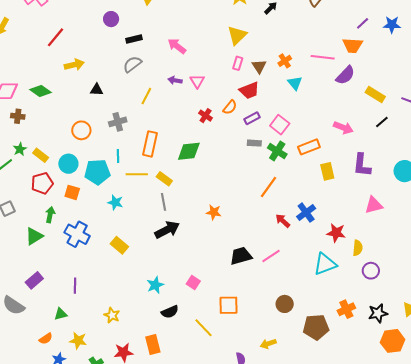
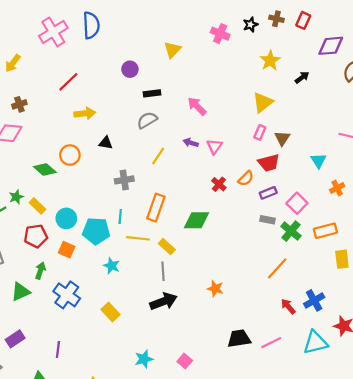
orange cross: (285, 61) -> (337, 188), moved
green diamond: (40, 91) -> (45, 170), moved
brown cross: (18, 116) -> (19, 104), moved, turned -32
orange circle: (81, 130) -> (70, 155), moved
cyan triangle: (325, 264) -> (315, 342), moved

